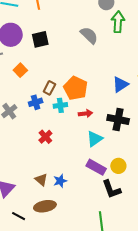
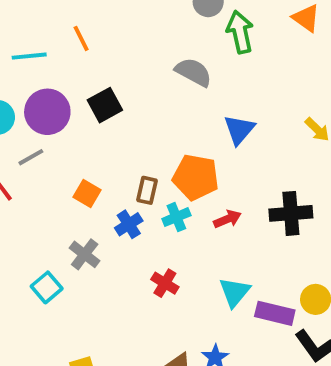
orange square: (20, 70) -> (87, 194), moved
blue triangle: (120, 85) -> (239, 130), moved
cyan triangle: (95, 139) -> (235, 292), moved

